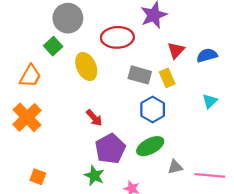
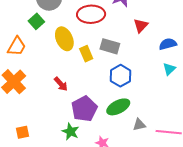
blue semicircle: (207, 55) -> (168, 44), moved
yellow rectangle: (167, 78) -> (86, 54), moved
red arrow: (94, 118) -> (61, 84), moved
orange square: (38, 177) -> (22, 132), turned -32

